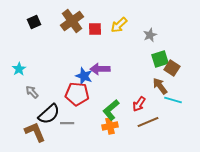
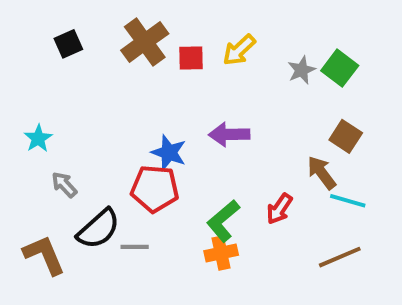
green square: (160, 59) -> (340, 68), moved, turned -36
purple arrow: (100, 69) -> (229, 134), moved
brown line: (148, 122) -> (340, 257), moved
brown L-shape: (35, 132) -> (44, 255), moved

